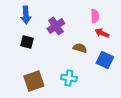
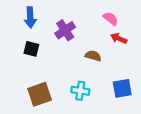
pink semicircle: (95, 16) -> (111, 19), turned -48
blue square: (105, 60) -> (122, 88), moved, turned -36

